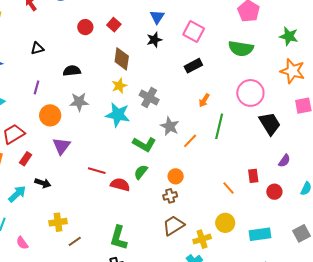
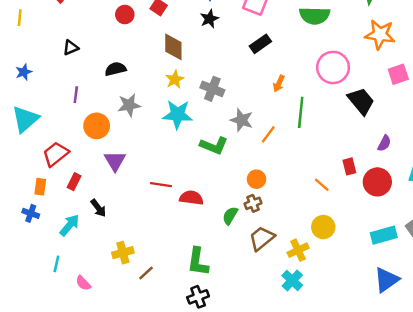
green semicircle: (141, 172) -> (230, 216), moved
black arrow: (43, 183) -> (98, 208), turned 42
red circle: (274, 192) -> (377, 182), size x1.5
cyan rectangle: (260, 234) -> (384, 235), moved

